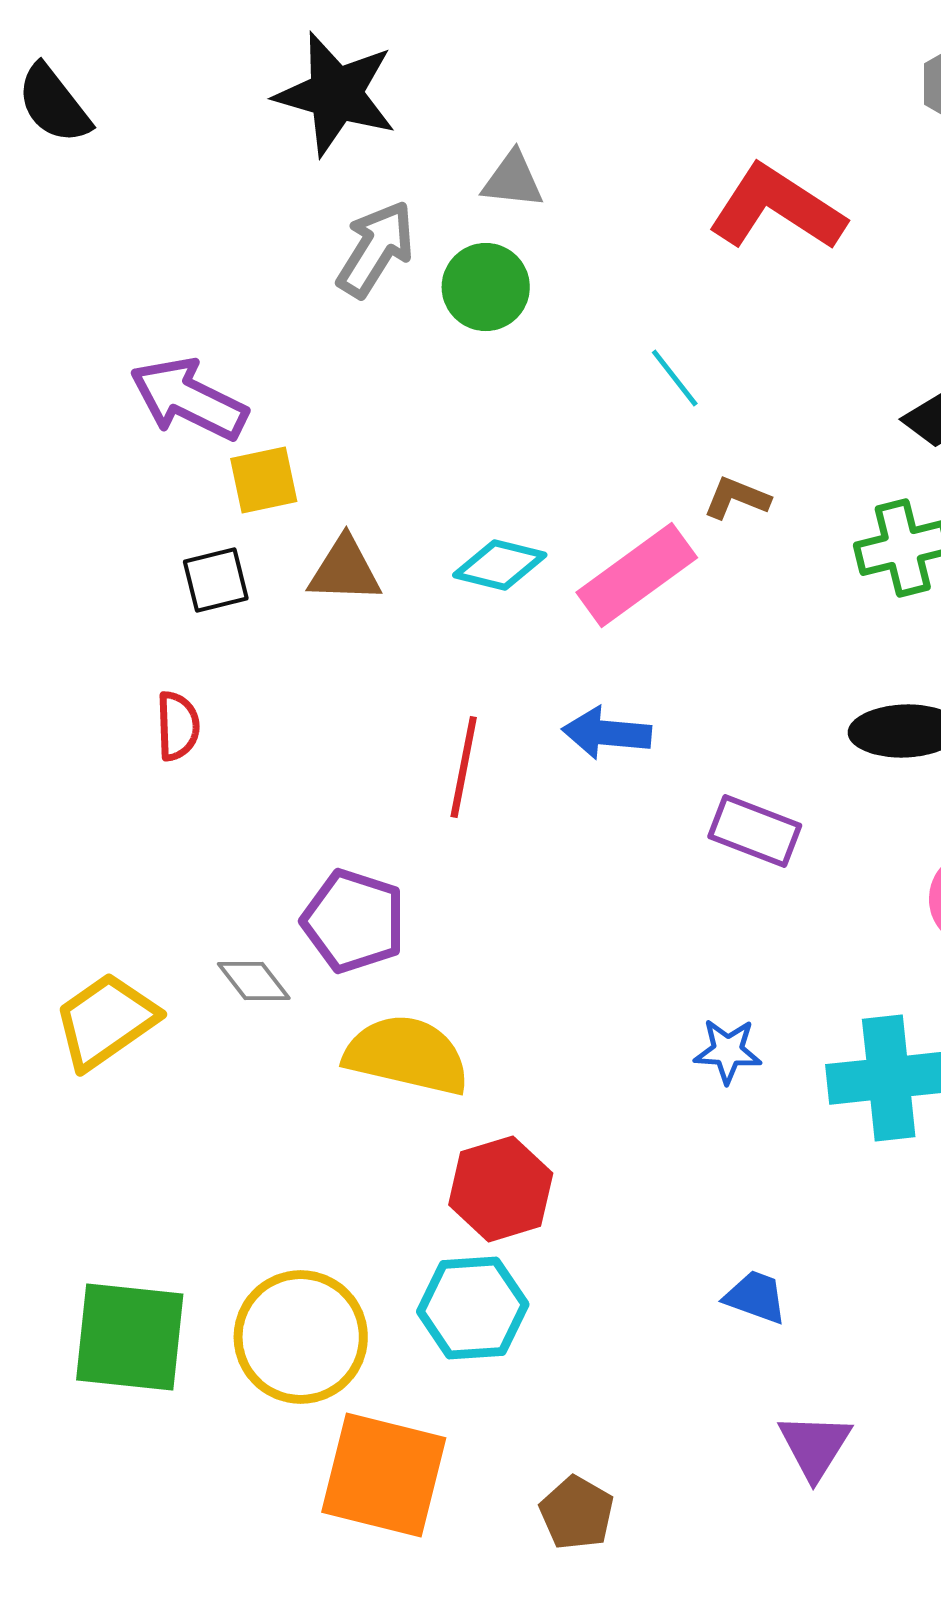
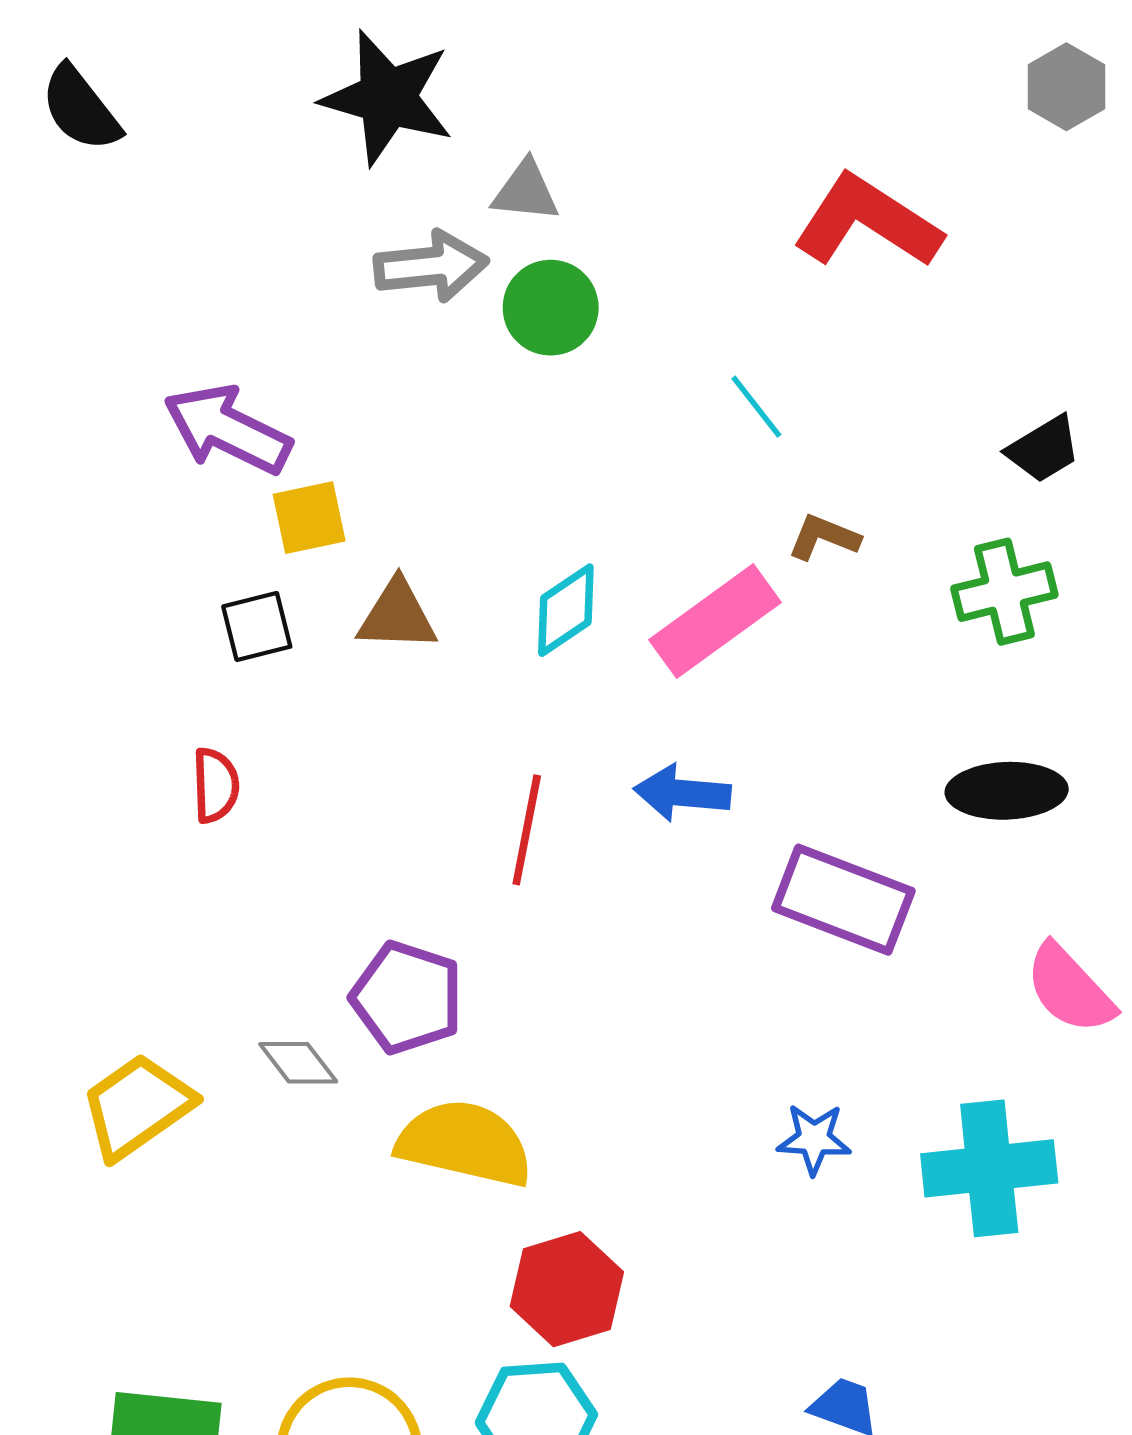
gray triangle: (513, 180) -> (526, 191), moved
gray arrow: (376, 249) -> (431, 266), turned 52
cyan diamond: (500, 565) -> (566, 610), turned -48
purple rectangle: (755, 831) -> (843, 900), size x1.4

